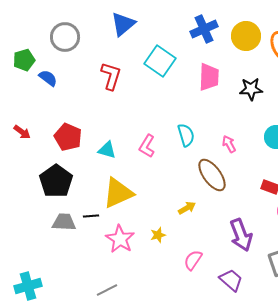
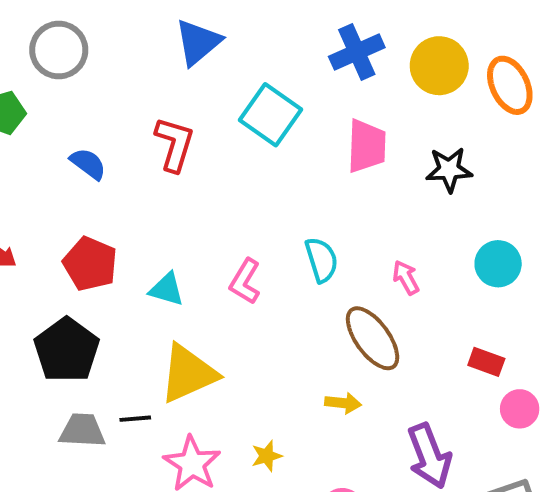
gray circle: (65, 37) -> (59, 50), moved
blue semicircle: (48, 78) -> (88, 164), moved
yellow arrow: (187, 208) -> (343, 403), moved, turned 36

